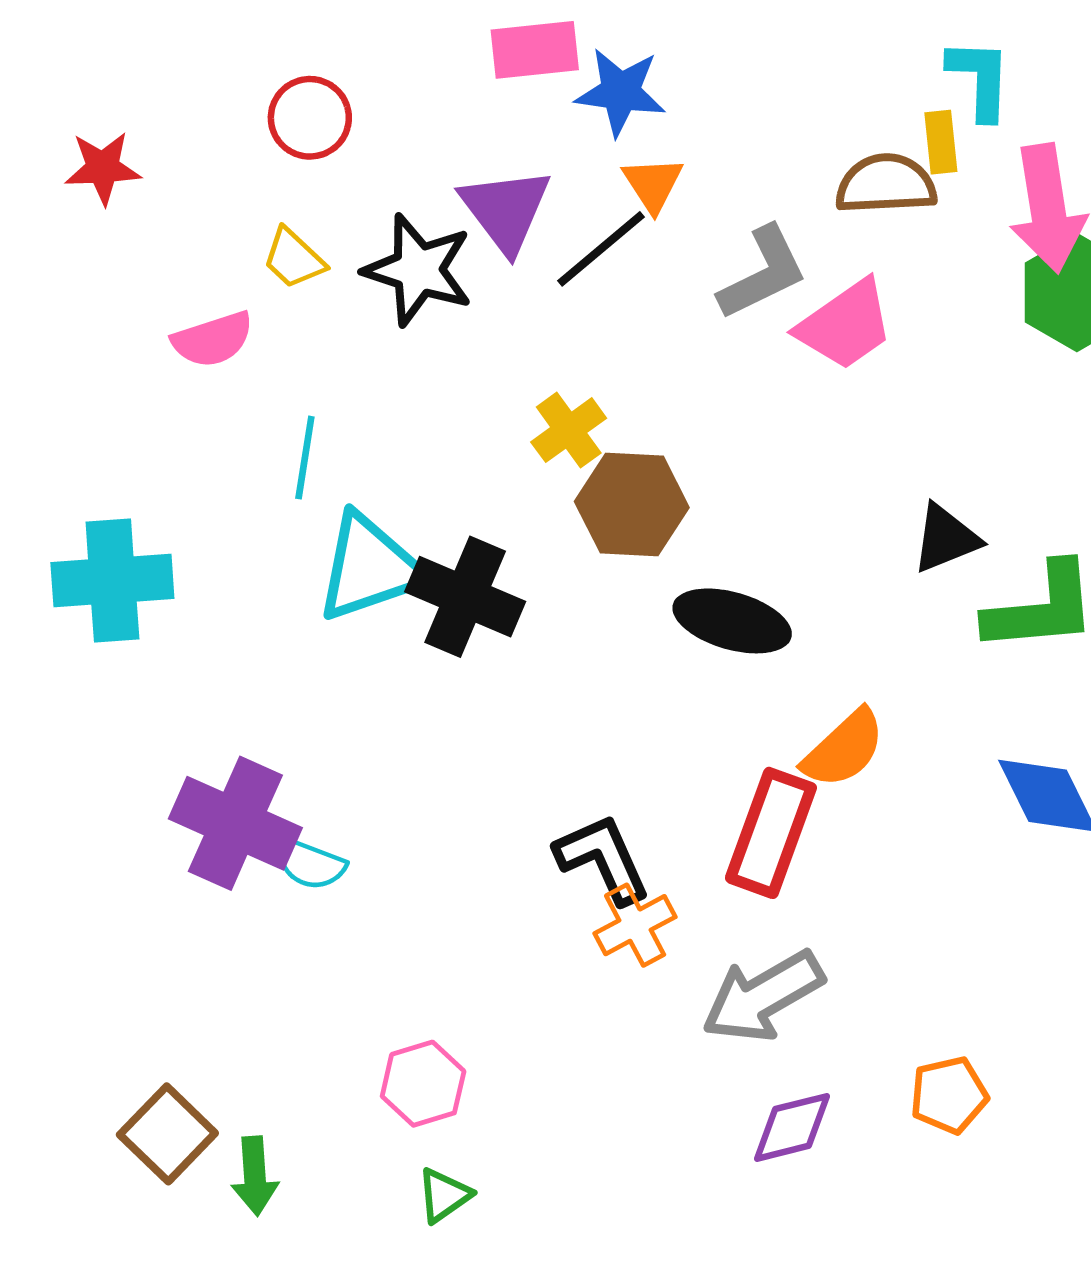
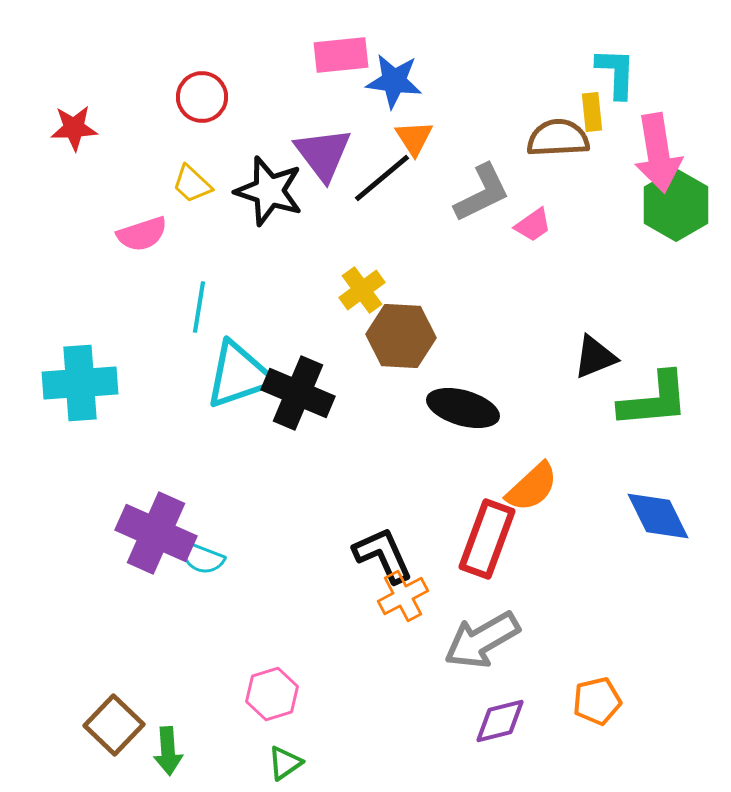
pink trapezoid: (845, 325) -> (533, 225), size x0.6

